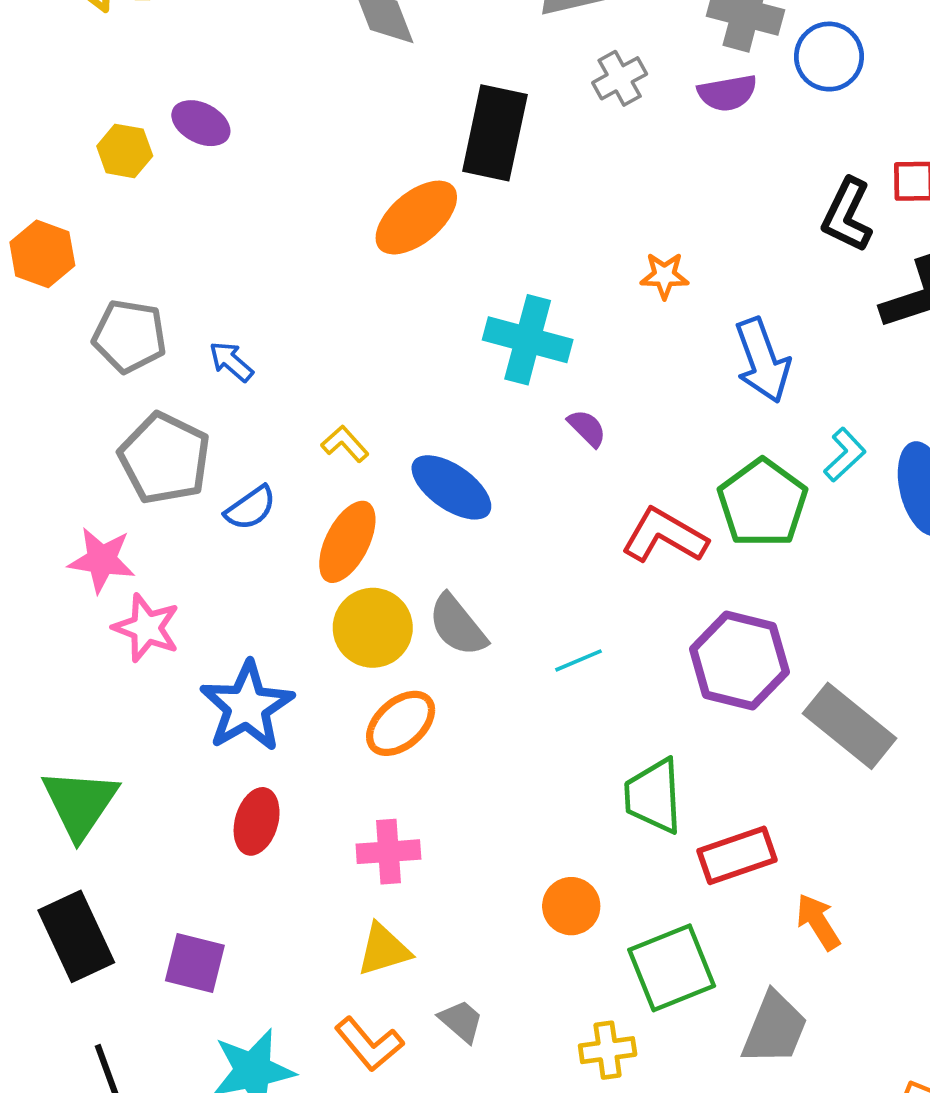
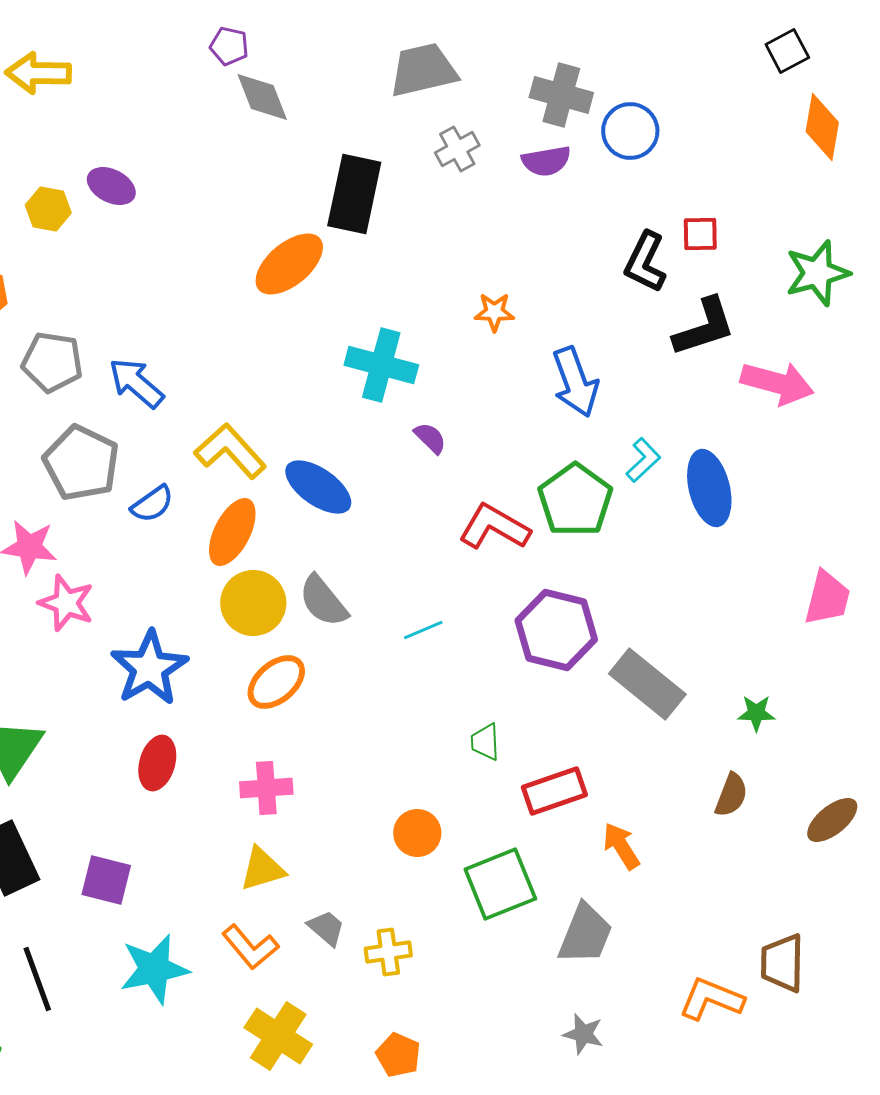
blue arrow: (231, 362) -> (136, 383), size x1.5
yellow L-shape: (345, 444) -> (230, 451), size x1.8
green trapezoid: (654, 796) -> (485, 742), size x0.6
yellow cross: (608, 1050) -> (388, 952), moved

